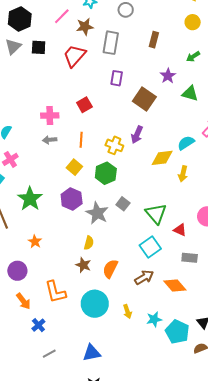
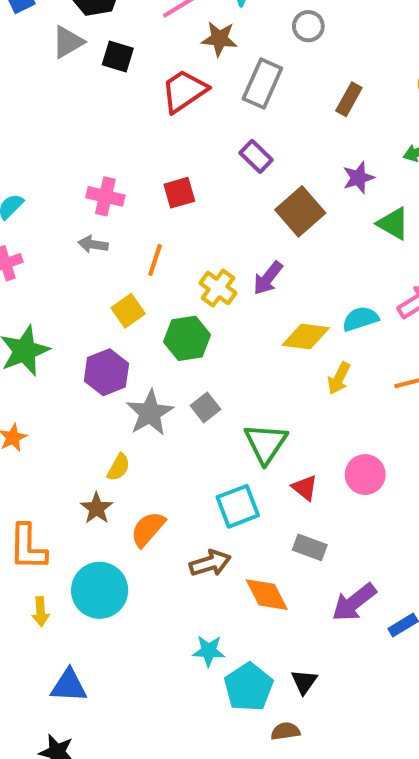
purple rectangle: (117, 78) -> (256, 156), turned -70
yellow arrow: (127, 312) -> (41, 612), moved

